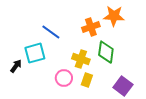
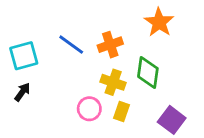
orange star: (114, 16) -> (159, 22), turned 30
orange cross: (91, 27) -> (110, 45), moved
cyan square: (35, 53) -> (24, 56), moved

